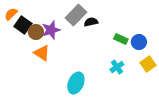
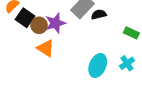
cyan ellipse: (76, 83) -> (98, 65), moved

